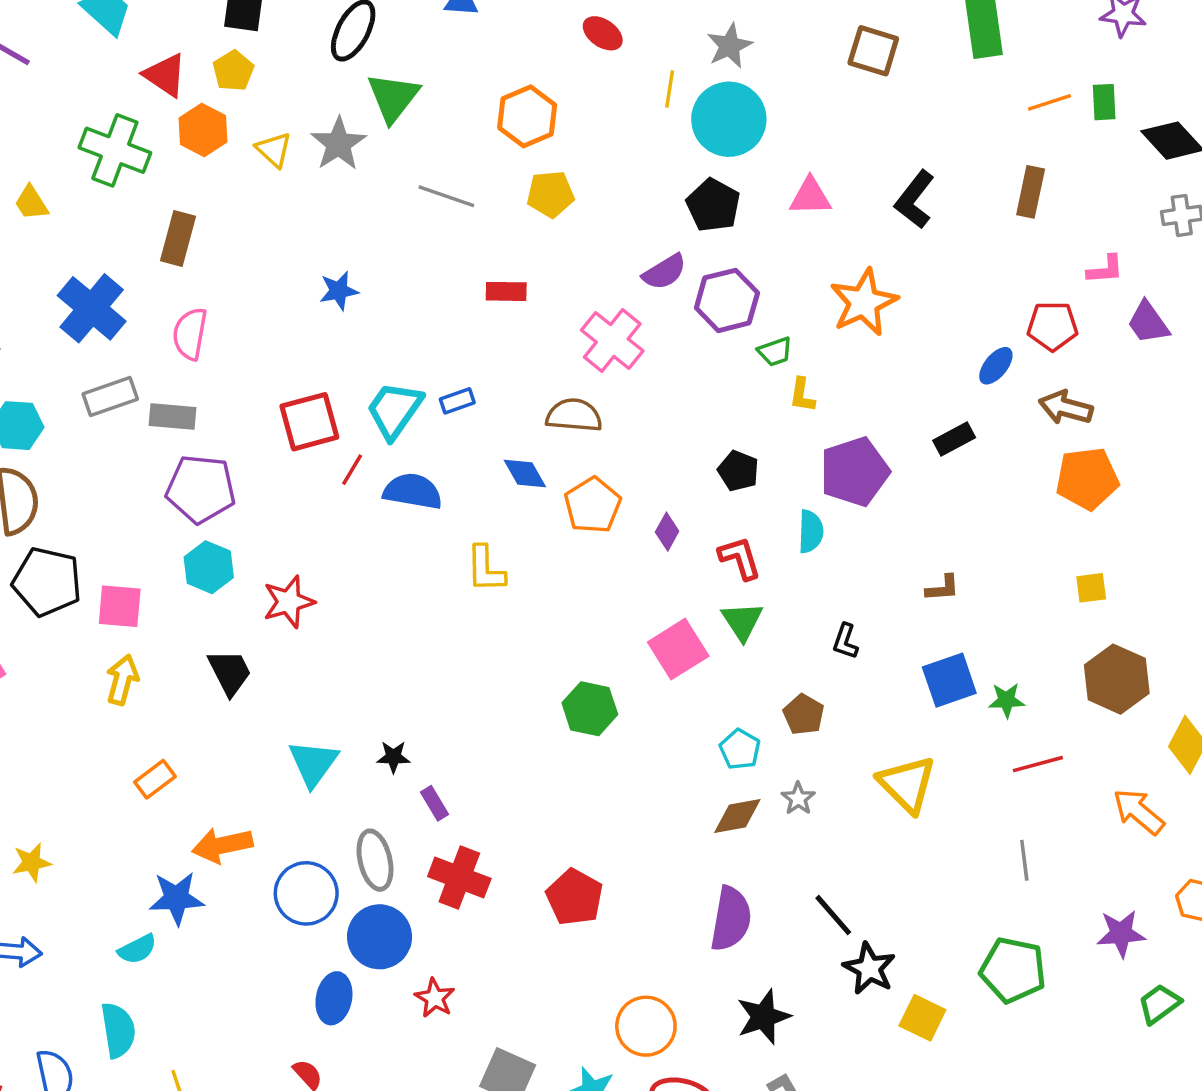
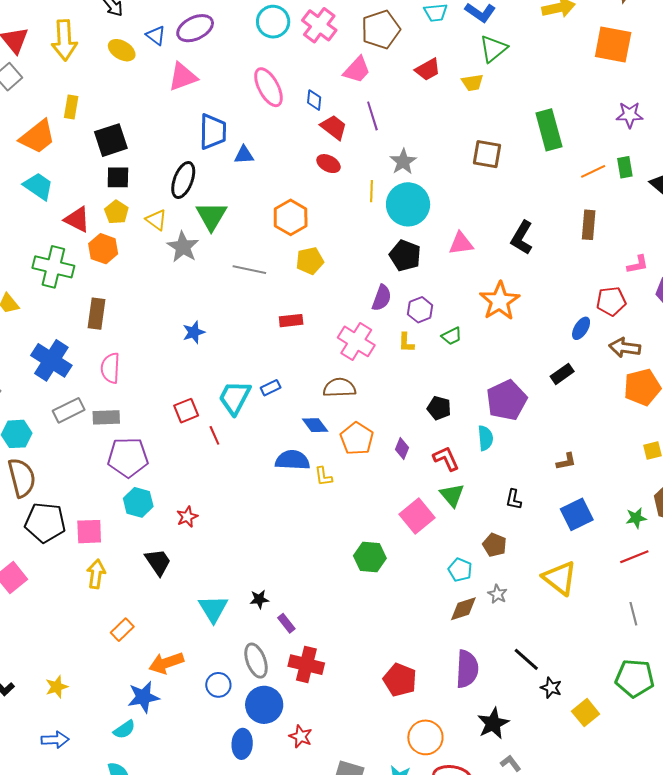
yellow triangle: (274, 150) -> (156, 220), moved
purple semicircle: (664, 272) -> (382, 298), turned -32
purple hexagon: (727, 300) -> (420, 310), size x0.7
yellow L-shape: (802, 395) -> (406, 342), moved
red square: (309, 422) -> (186, 411), size x0.7
red line: (352, 470) -> (214, 435), turned -48
blue semicircle: (413, 491) -> (292, 460), moved
yellow L-shape: (486, 569) -> (323, 476), moved, size x0.7
red star: (289, 602) -> (187, 517), size x0.7
green star: (1006, 700) -> (636, 518), moved
blue circle: (306, 893) -> (218, 685), size x0.7
red pentagon: (575, 897) -> (400, 680), moved
black star: (869, 968) -> (551, 688), size x0.7
yellow square: (922, 1018) -> (586, 713), turned 32

